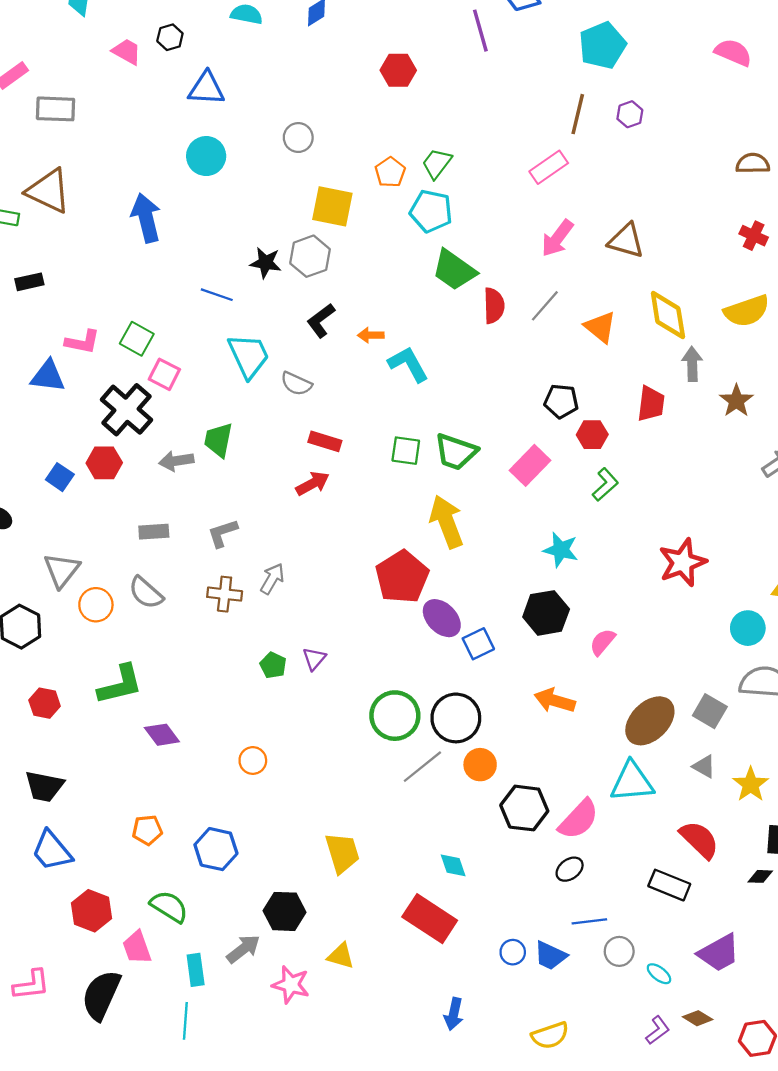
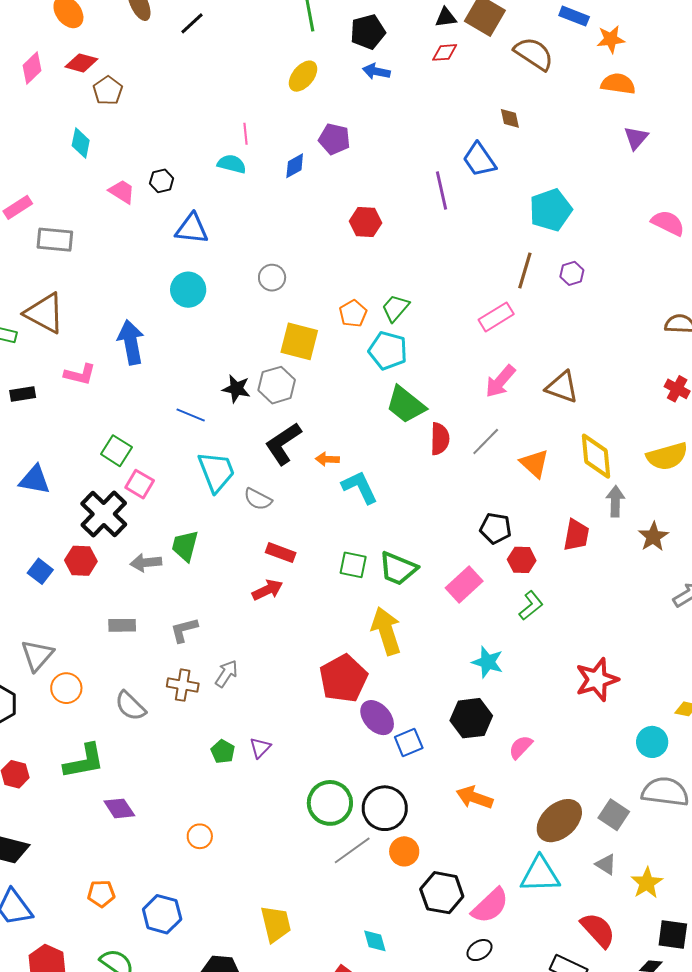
black L-shape: (321, 321) -> (283, 444), size x1.4
pink L-shape: (82, 342) -> (80, 374), moved
gray semicircle: (146, 593) -> (130, 706), moved

